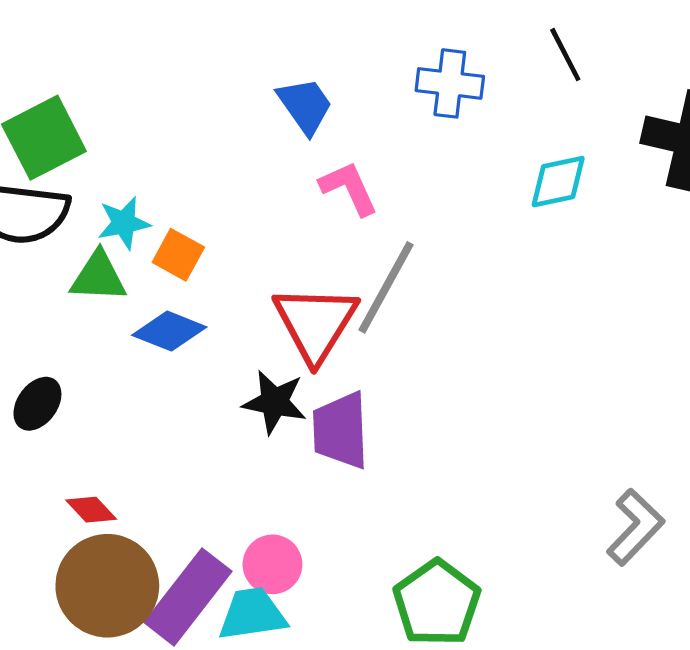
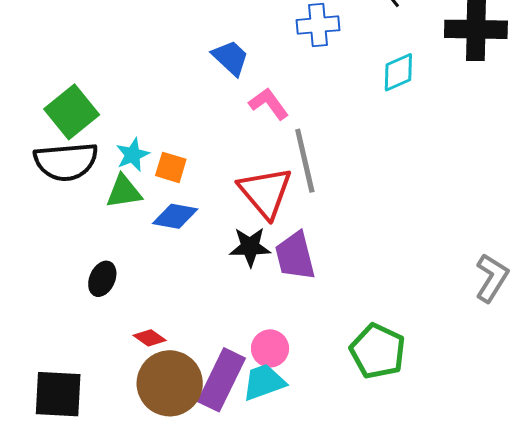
gray line: (386, 287) -> (305, 161), turned -30

